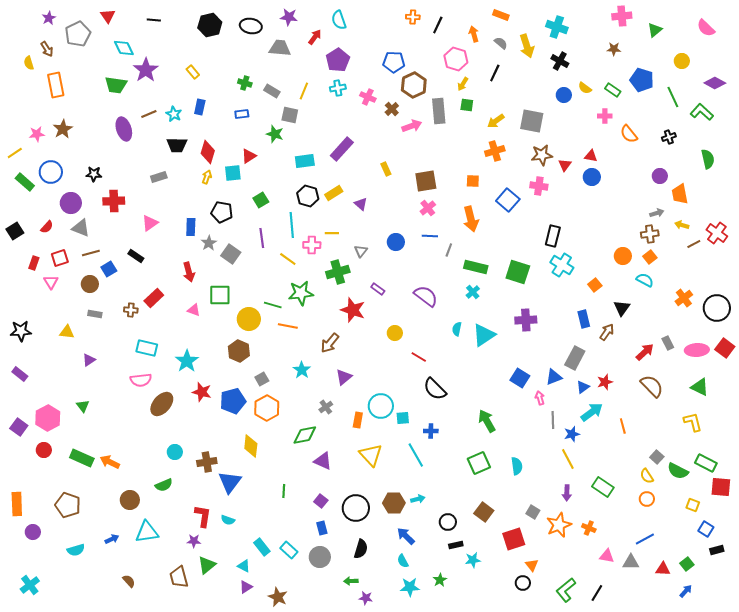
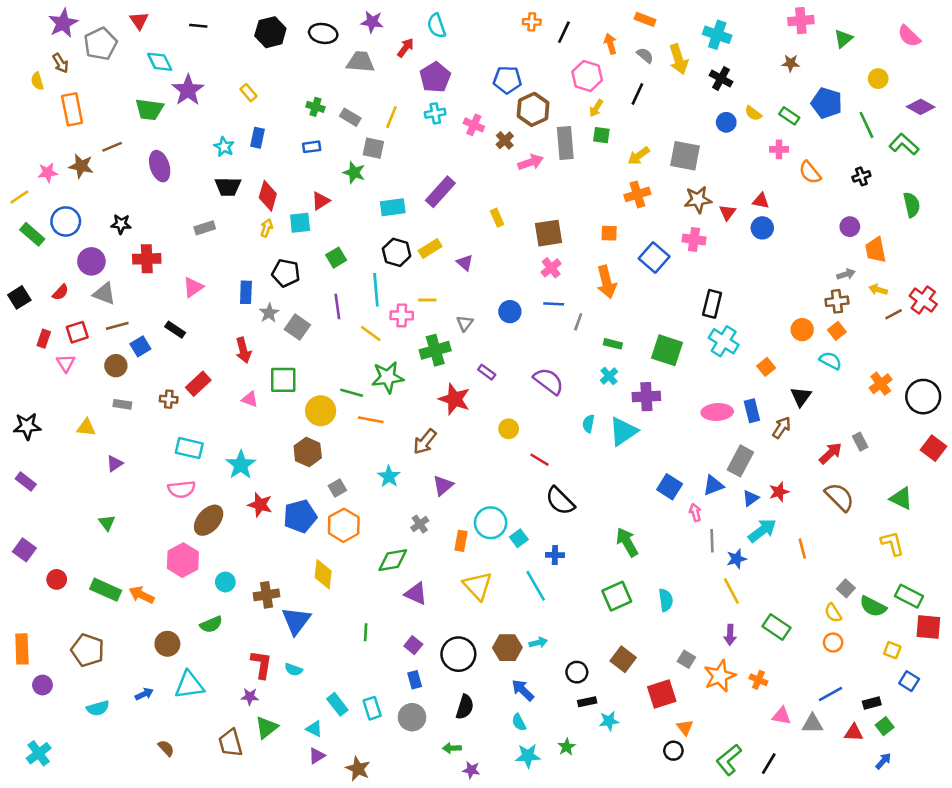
purple star: (49, 18) -> (63, 23), size x1.6
brown line: (149, 114) -> (112, 147), moved
brown star: (63, 129) -> (81, 166), turned -30
green rectangle: (476, 267) -> (613, 344), size x0.6
purple cross: (526, 320) -> (646, 397), moved
pink ellipse: (697, 350) -> (717, 412), moved
pink hexagon: (48, 418) -> (183, 560), moved
cyan square: (403, 418) -> (519, 538), turned -32
cyan rectangle: (289, 550) -> (372, 708), turned 30
black rectangle: (717, 550) -> (872, 703), moved

